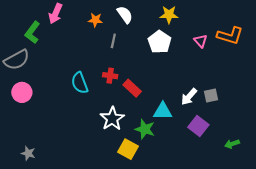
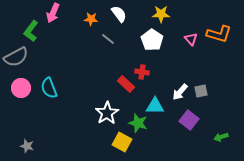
gray line: (113, 41) -> (108, 39), turned -64
red cross: (110, 76) -> (142, 72), moved
cyan semicircle: (80, 83) -> (49, 88), moved

